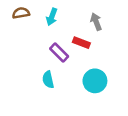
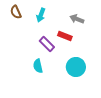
brown semicircle: (21, 13) -> (16, 12), turned -104
gray arrow: (96, 22) -> (77, 19), turned -48

